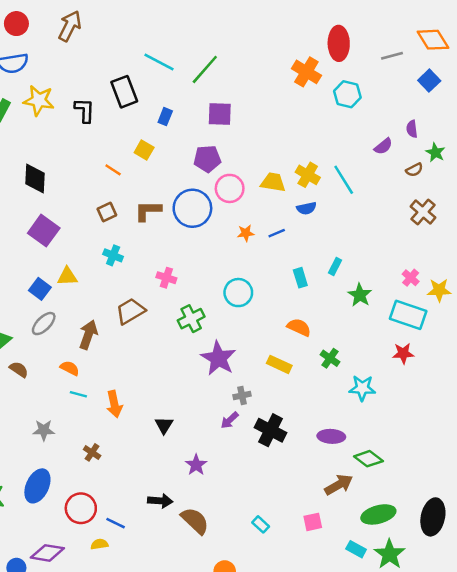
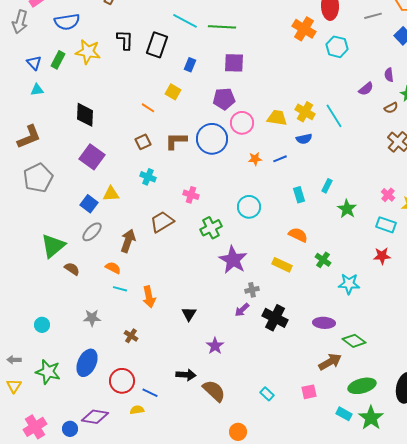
green line: (205, 69) -> (222, 27), turned 52
black rectangle: (124, 92) -> (157, 45), turned 40
black L-shape: (85, 110) -> (125, 40), moved
cyan rectangle: (408, 315) -> (386, 225), size x0.7

